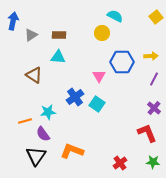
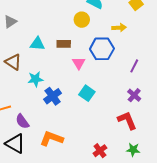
brown rectangle: (59, 35) -> (64, 44), moved
yellow arrow: (151, 56) -> (119, 28), moved
blue cross: (75, 97) -> (53, 96), moved
cyan square: (97, 104) -> (87, 93), moved
cyan star: (48, 112) -> (35, 79), moved
black triangle: (36, 156) -> (15, 144), turned -35

